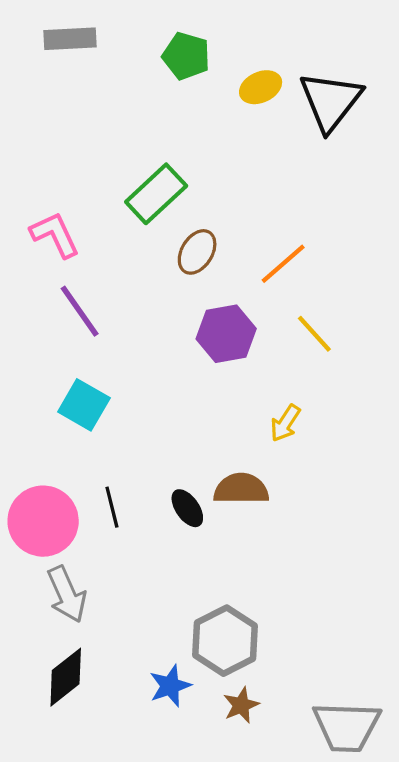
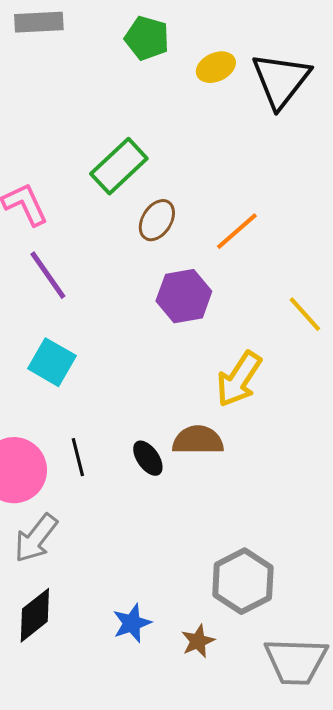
yellow line: (314, 334) -> (305, 314), moved
yellow arrow: (285, 423) -> (239, 379), size x1.6
gray arrow: (67, 594) -> (36, 538), turned 62
gray hexagon: (225, 641) -> (243, 581), moved

